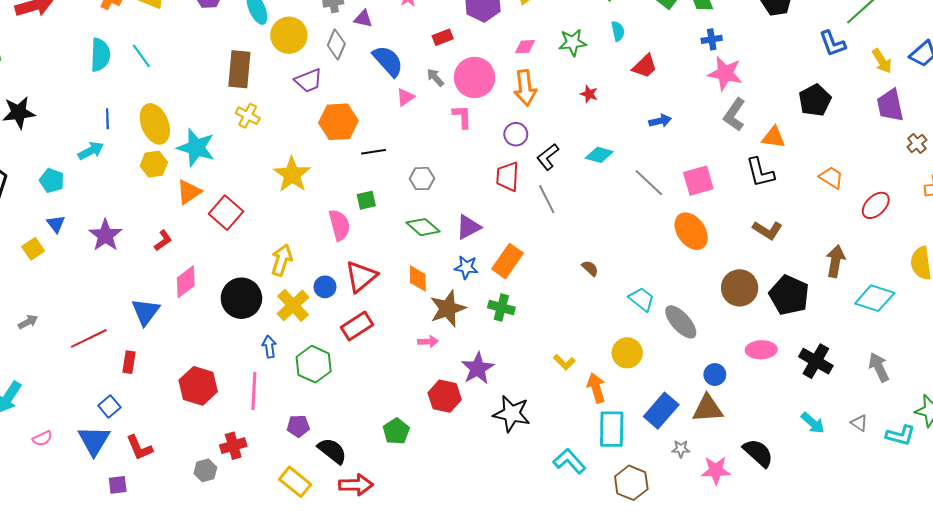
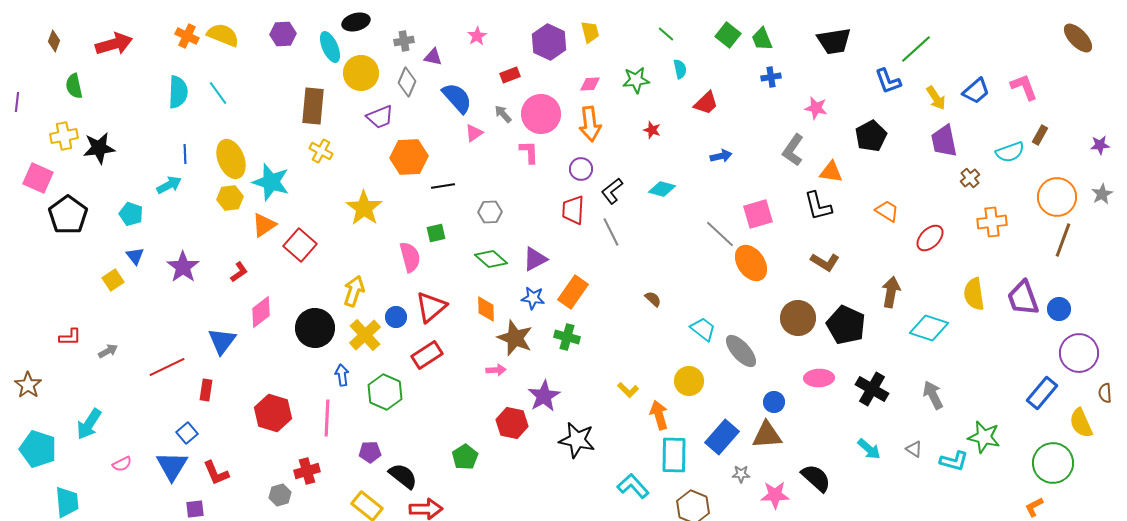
pink star: (725, 73) -> (816, 108), moved, size x0.7
gray line: (649, 183) -> (720, 234), moved
brown star: (448, 309) -> (515, 338), turned -30

